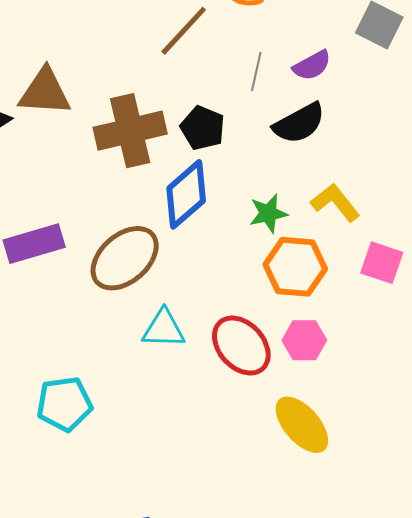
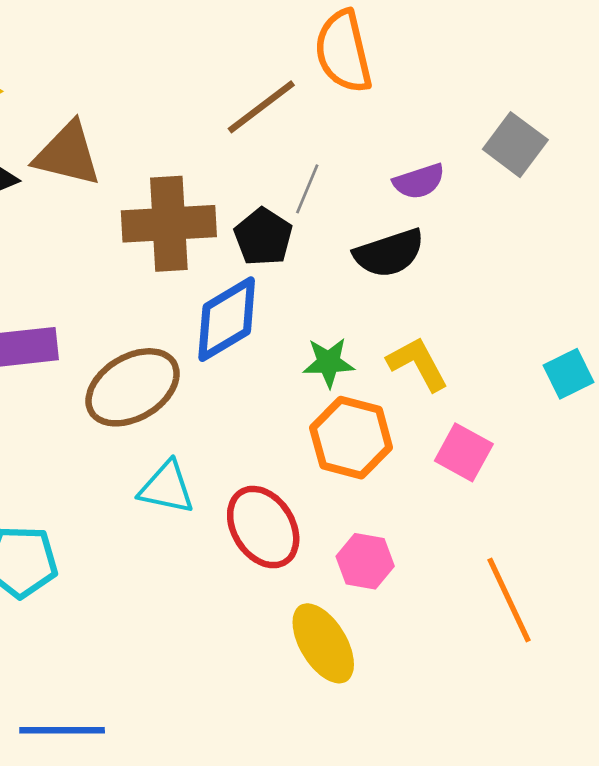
gray line: (256, 71) -> (307, 189), moved
pink hexagon: (304, 340) -> (365, 561), moved

